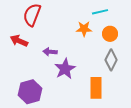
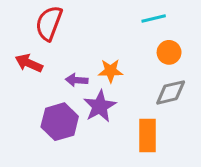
orange star: (84, 29) -> (111, 71), moved
gray diamond: (111, 60) -> (171, 92), turned 50
purple hexagon: (30, 92) -> (60, 122), moved

